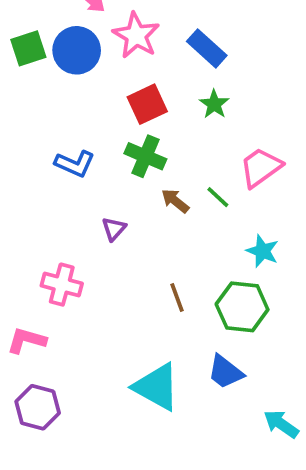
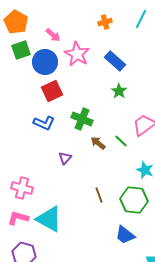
green square: (28, 48) -> (21, 50), moved
red square: (147, 104) -> (52, 91), moved
pink cross: (62, 285) -> (22, 188), moved
cyan triangle: (157, 387) -> (49, 219), moved

